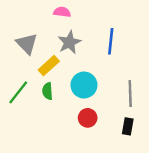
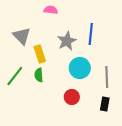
gray star: (69, 42) -> (67, 41), moved
yellow rectangle: (49, 66) -> (40, 54), turned -66
cyan circle: (84, 85) -> (80, 68), moved

